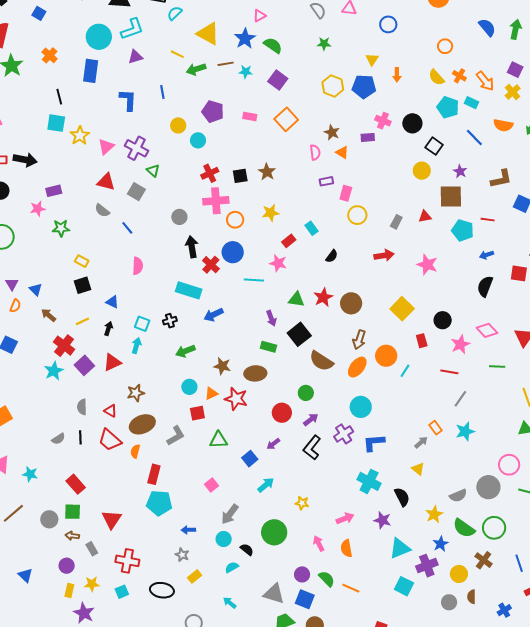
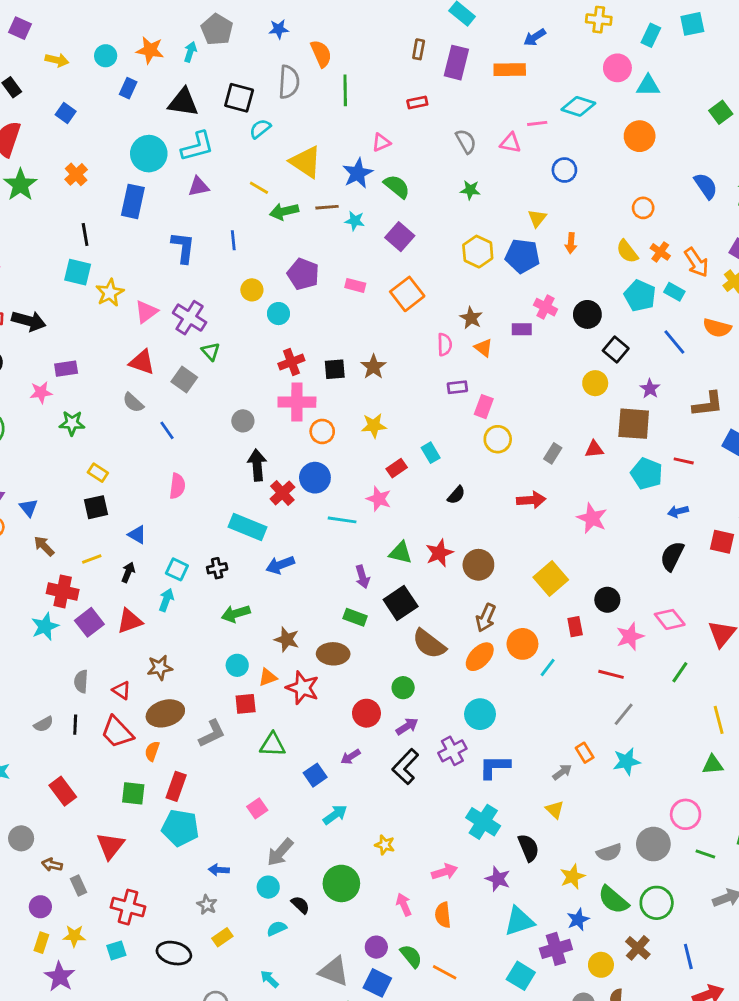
red cross: (64, 346) -> (63, 591), turned -30
green line: (497, 366) -> (680, 672), turned -63
green square: (73, 512) -> (133, 793), moved

